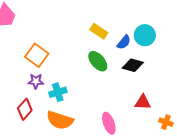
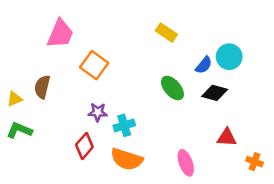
yellow rectangle: (99, 31) -> (166, 33), moved
orange square: (37, 55) -> (94, 65), moved

